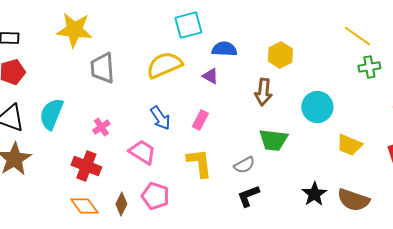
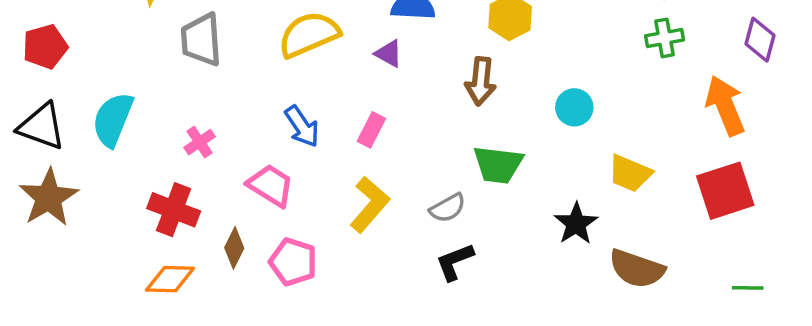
cyan circle: (317, 107) -> (574, 107), size x0.7
yellow L-shape: (199, 163) -> (370, 205), turned 48
black star: (314, 194) -> (576, 224), moved
brown diamond: (121, 204) -> (234, 248), moved
orange diamond: (84, 206) -> (170, 279), turned -52

